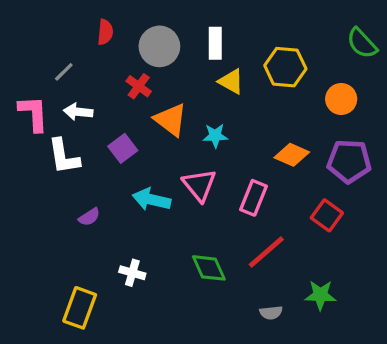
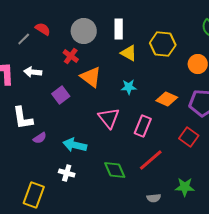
red semicircle: (105, 32) -> (43, 29), moved, turned -63
gray line: (64, 72) -> (24, 39), moved
cyan star: (215, 136) -> (129, 87), moved
white L-shape: (64, 156) -> (23, 118), moved
cyan arrow: (151, 199) -> (75, 145), moved

